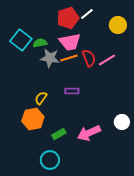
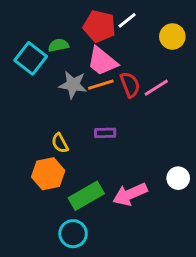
red pentagon: (68, 18) -> (99, 26), turned 30
pink trapezoid: (70, 42) -> (102, 61), turned 50
green semicircle: (40, 43) -> (58, 45), moved
yellow semicircle: (41, 98) -> (60, 143), turned -64
green rectangle: (59, 134) -> (86, 196), size x1.6

